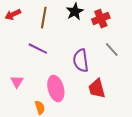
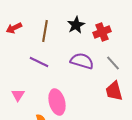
purple semicircle: (81, 61) -> (82, 61), moved, turned 115
red trapezoid: (97, 89) -> (114, 91), moved

